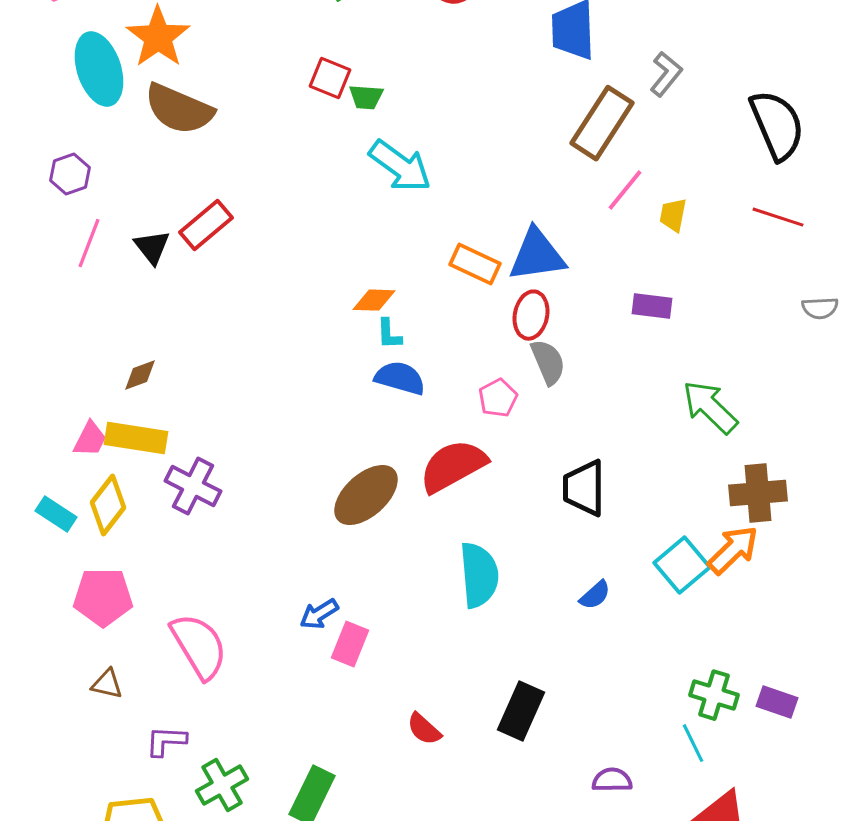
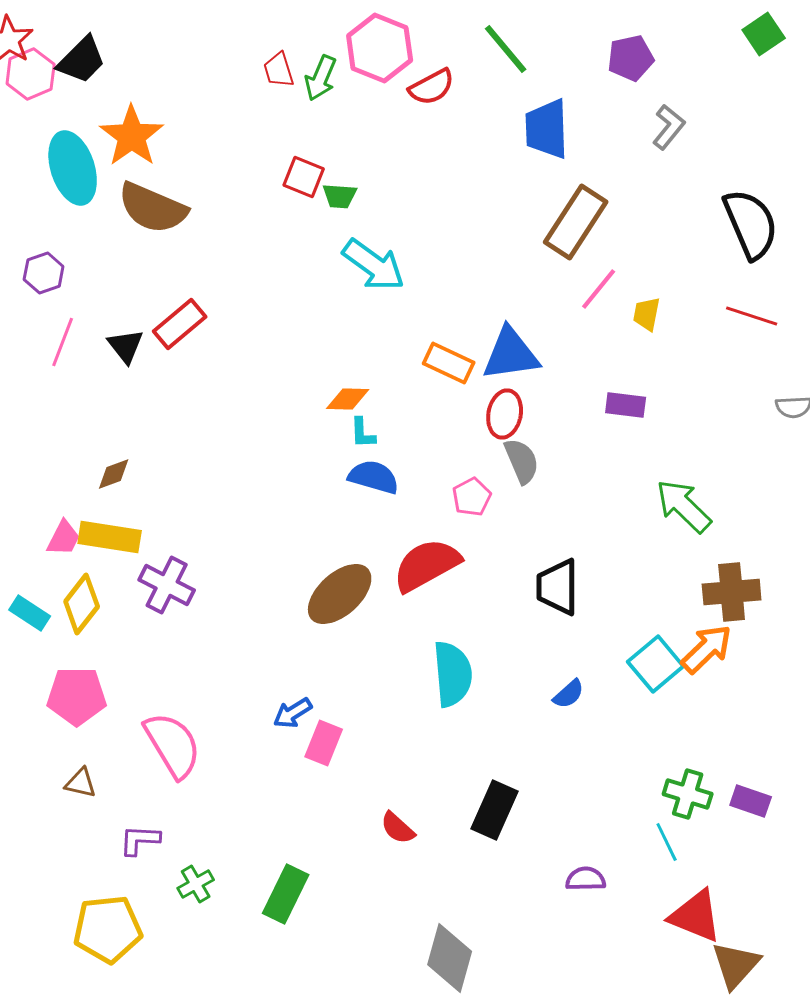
gray L-shape: (666, 74) -> (669, 127), moved
green cross: (222, 785) -> (196, 884), size x0.7

